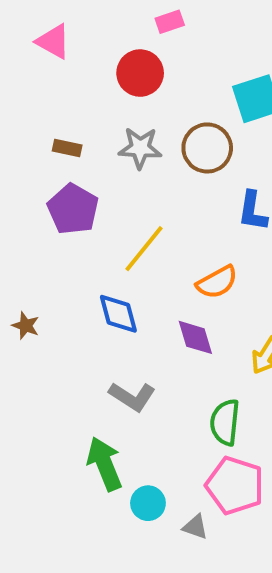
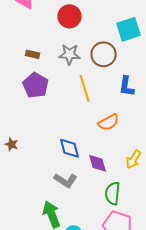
yellow line: (144, 249) -> (85, 88), moved, turned -56
blue diamond: (118, 314) -> (70, 148), moved
purple diamond: (195, 337) -> (98, 163), moved

